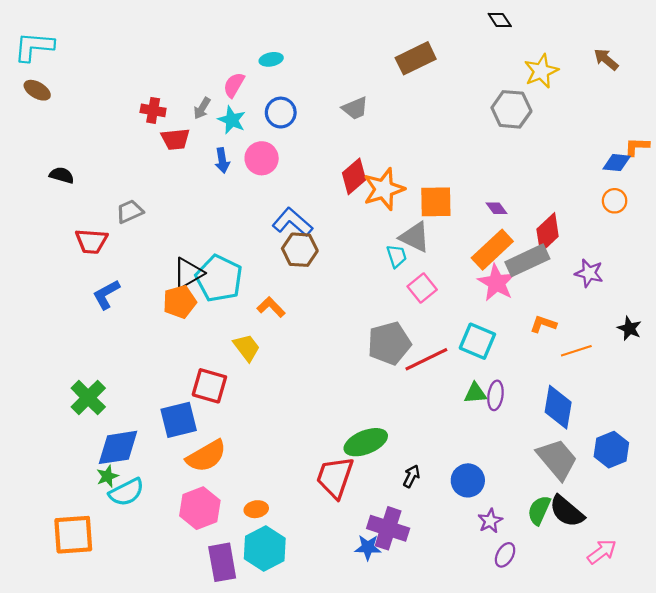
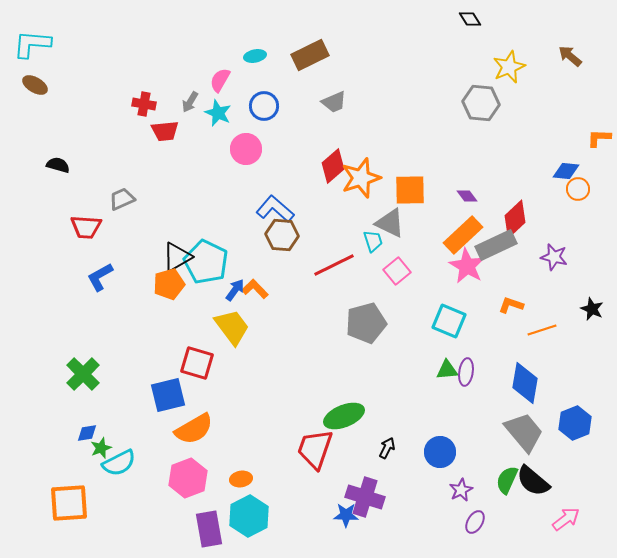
brown rectangle: (416, 58) -> (310, 55), moved
blue arrow: (222, 160) -> (235, 290), moved, turned -135
blue diamond: (617, 163) -> (566, 171), moved
yellow trapezoid: (247, 348) -> (232, 327), size x1.4
red line: (426, 359) -> (334, 265), moved
blue diamond: (118, 447) -> (87, 433), moved, size x0.5

